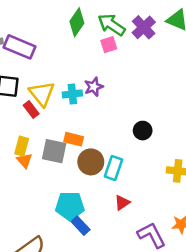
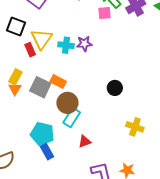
cyan rectangle: (114, 168) -> (72, 118), moved

